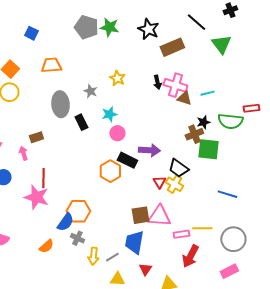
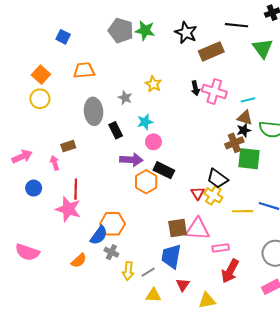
black line: (196, 22) -> (236, 25), turned -35
brown triangle: (184, 98) -> (245, 118), moved
purple arrow: (149, 150) -> (131, 160), moved
yellow line: (202, 228) -> (243, 211), moved

